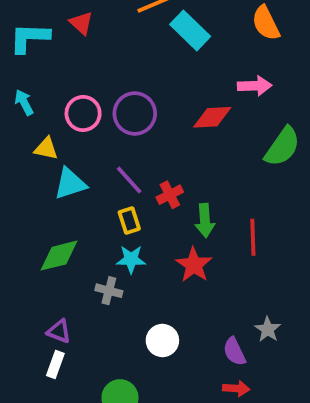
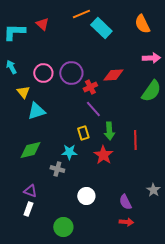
pink arrow: (255, 86) -> (151, 58), moved
yellow triangle: (46, 149) -> (23, 92), turned 40
purple line: (129, 180) -> (93, 109), moved
red cross: (170, 195) -> (90, 87), moved
yellow rectangle: (129, 221) -> (83, 133), moved
gray star: (268, 329) -> (153, 190), moved

